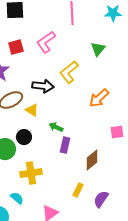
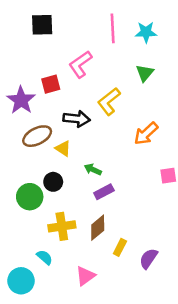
cyan star: (113, 13) -> (146, 32), moved
red square: (16, 47) -> (51, 84), moved
purple rectangle: (65, 145) -> (104, 192), turned 49
brown diamond: (92, 160) -> (98, 228), moved

